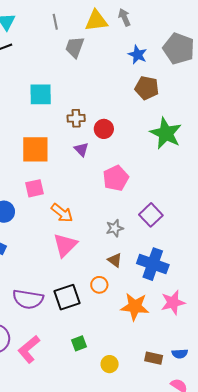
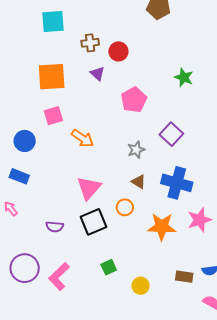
green star: (166, 133) -> (184, 77), moved, size x0.6
pink triangle: (65, 245) -> (89, 188), moved
purple semicircle: (28, 299) -> (55, 227), size x0.6

